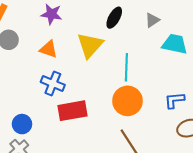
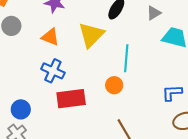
orange circle: (128, 101) -> (114, 85), moved, size x0.6

